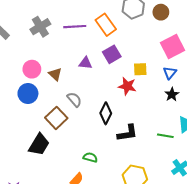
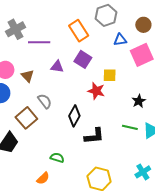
brown circle: (161, 12) -> (143, 25), moved
purple line: (75, 27) -> (39, 42), moved
purple square: (112, 54) -> (83, 59), turned -30
blue triangle: (170, 73) -> (120, 40), moved, turned 40
green line: (165, 136) -> (130, 127), moved

